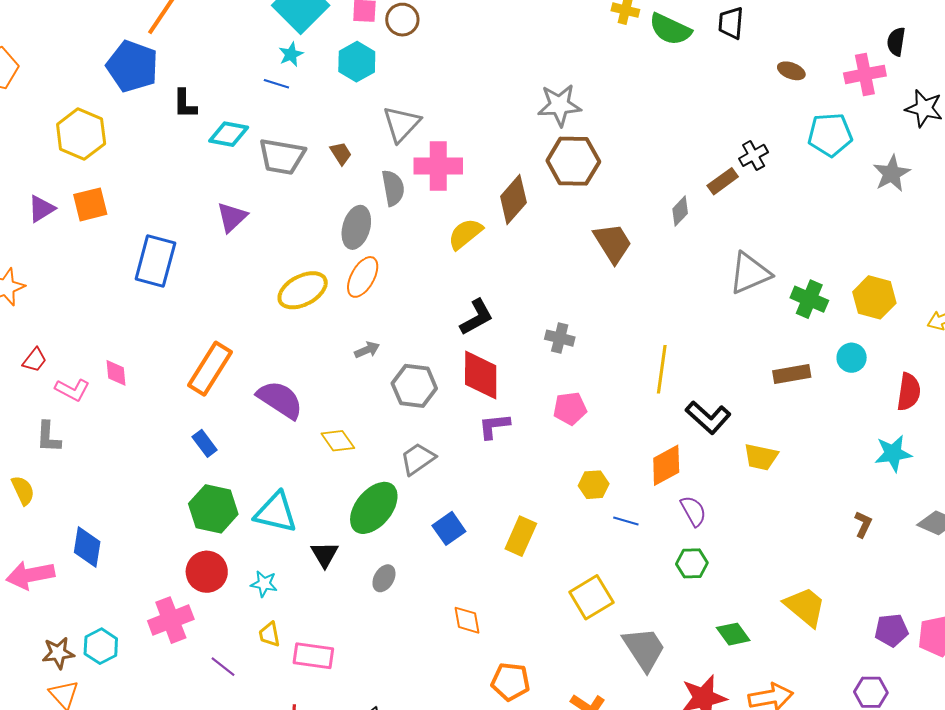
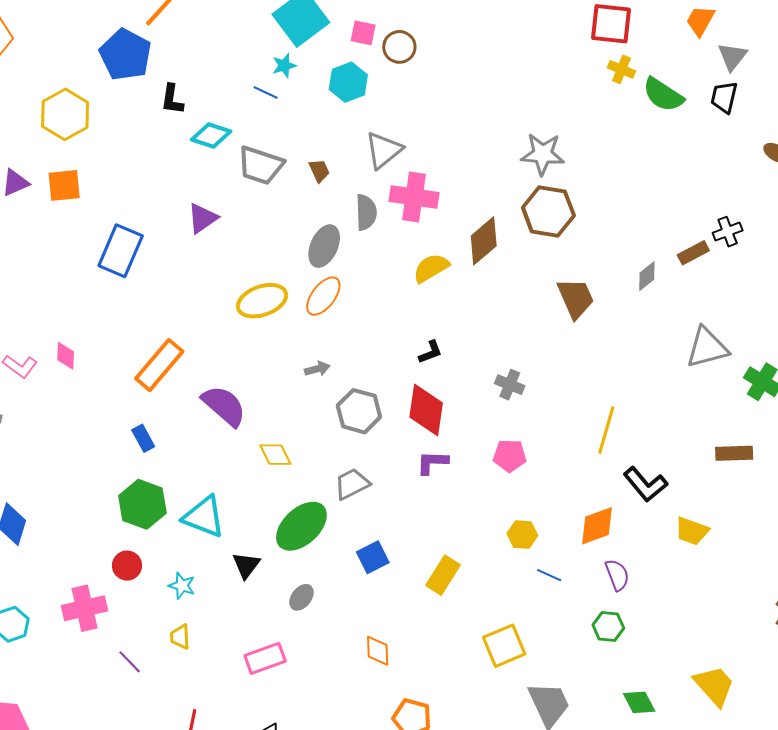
black L-shape: (477, 317) -> (430, 352), size x0.7
red circle: (207, 572) -> (127, 566), size x0.7
pink rectangle: (313, 656) -> (265, 658), moved, turned -36

